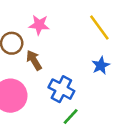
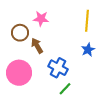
yellow line: (99, 28) -> (87, 21), turned 40

